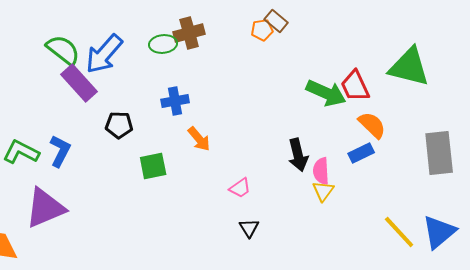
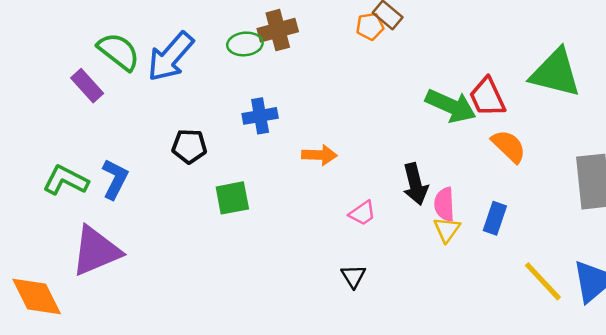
purple rectangle: (79, 83) -> (87, 86), moved, size x0.7
orange arrow: (199, 139) -> (319, 155), moved, turned -48
blue rectangle: (361, 153) -> (495, 218), moved, turned -45
pink trapezoid: (240, 188) -> (362, 213), moved

